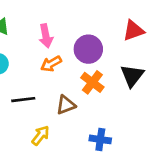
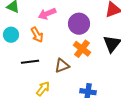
pink arrow: (46, 36) -> (47, 14), turned 78
orange arrow: (51, 64) -> (37, 35), moved, turned -91

